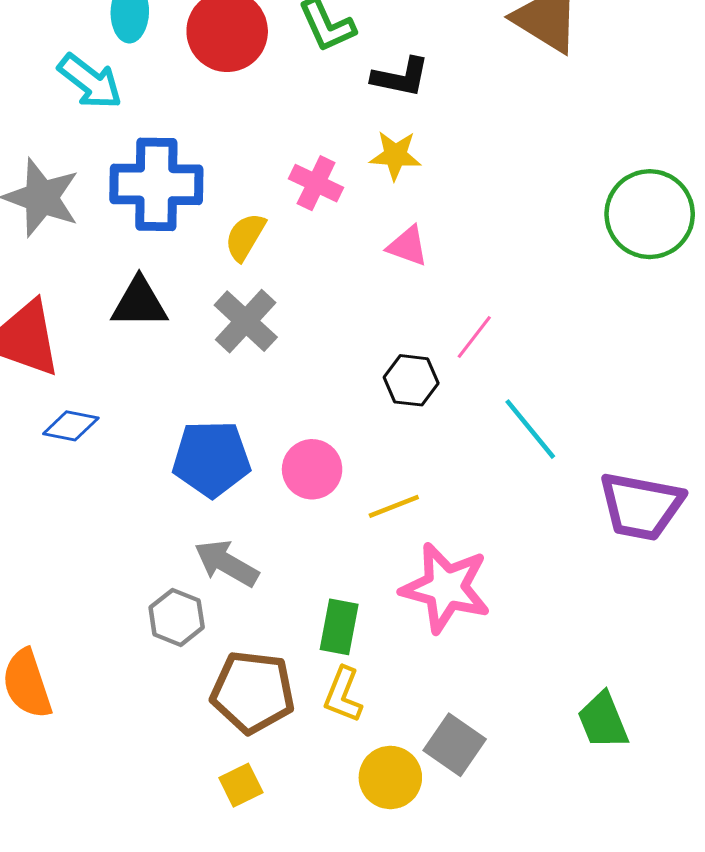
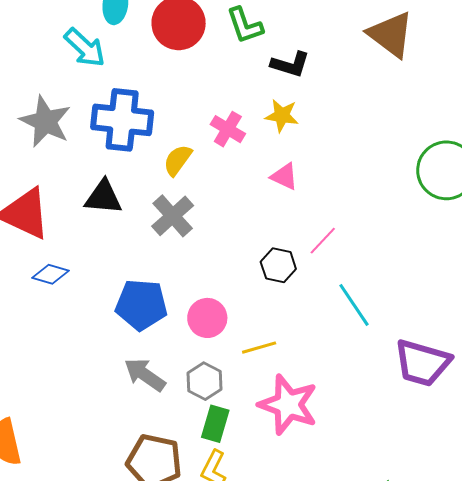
gray hexagon: (177, 617) -> (204, 381), moved

